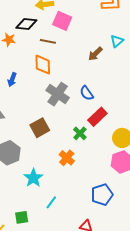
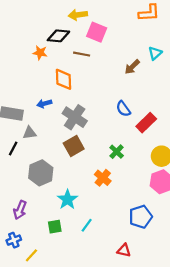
orange diamond: (43, 65) -> (63, 79), moved
blue arrow: (12, 80) -> (44, 104), moved, turned 56
gray cross: (58, 94) -> (75, 117), moved
red rectangle: (97, 117) -> (146, 123), moved
green square: (22, 217) -> (55, 227), moved

